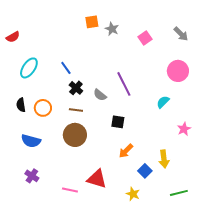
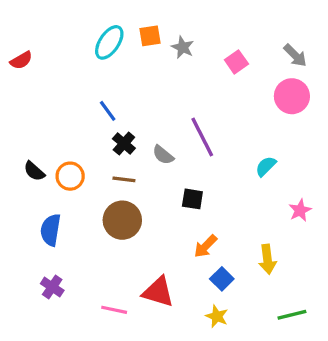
cyan ellipse: (29, 68) -> (109, 42), moved
pink circle: (178, 71) -> (292, 96), moved
black semicircle: (21, 105) -> (34, 171), turned -40
blue semicircle: (31, 141) -> (51, 230), turned 84
blue square: (145, 171) -> (222, 279), moved

